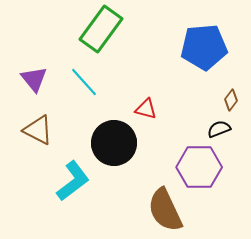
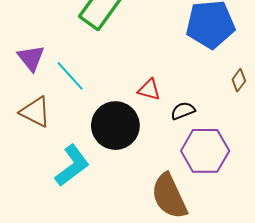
cyan line: (84, 82) -> (70, 76), moved
black semicircle: (219, 129) -> (183, 111), moved

